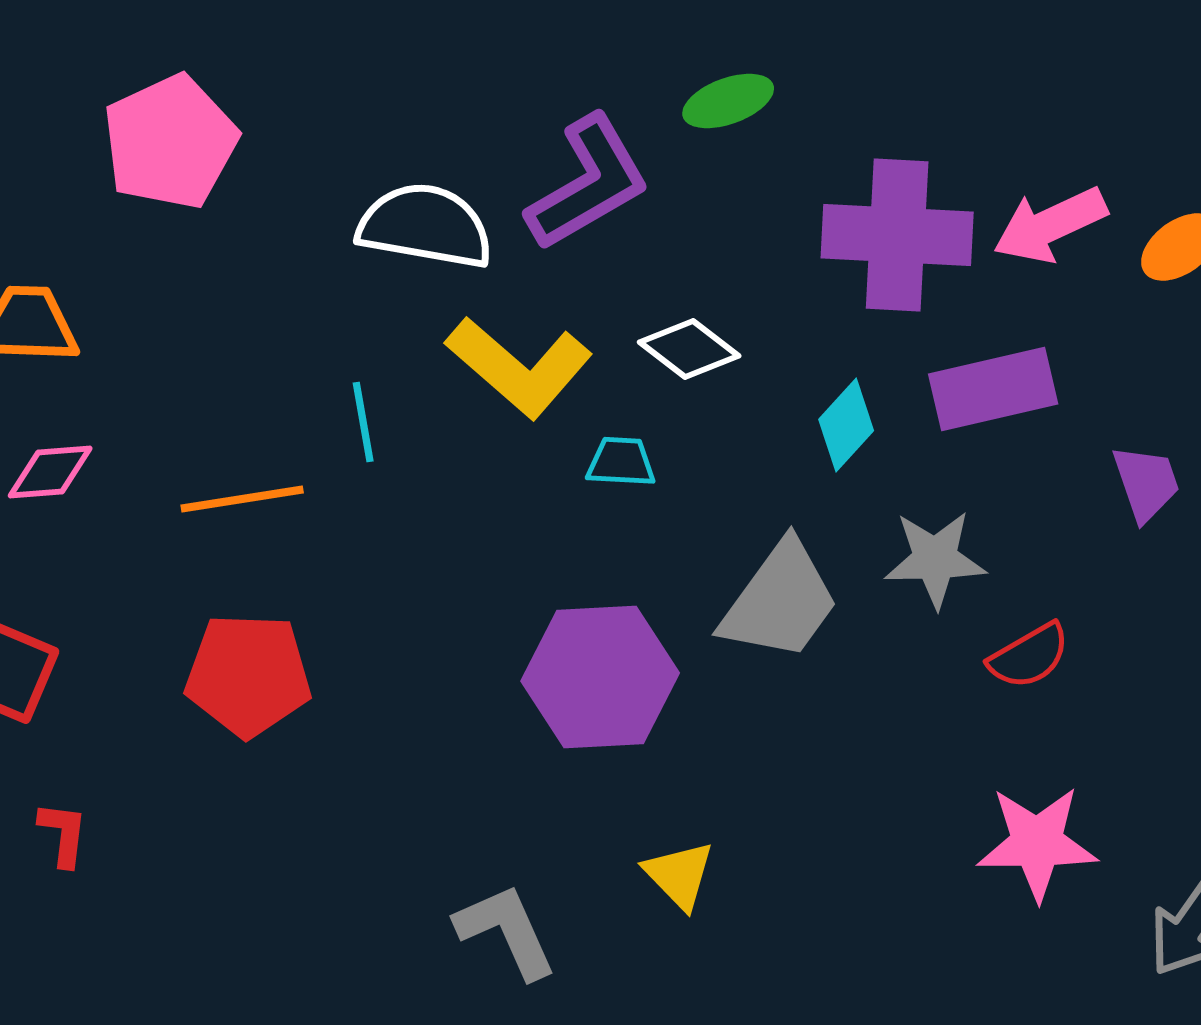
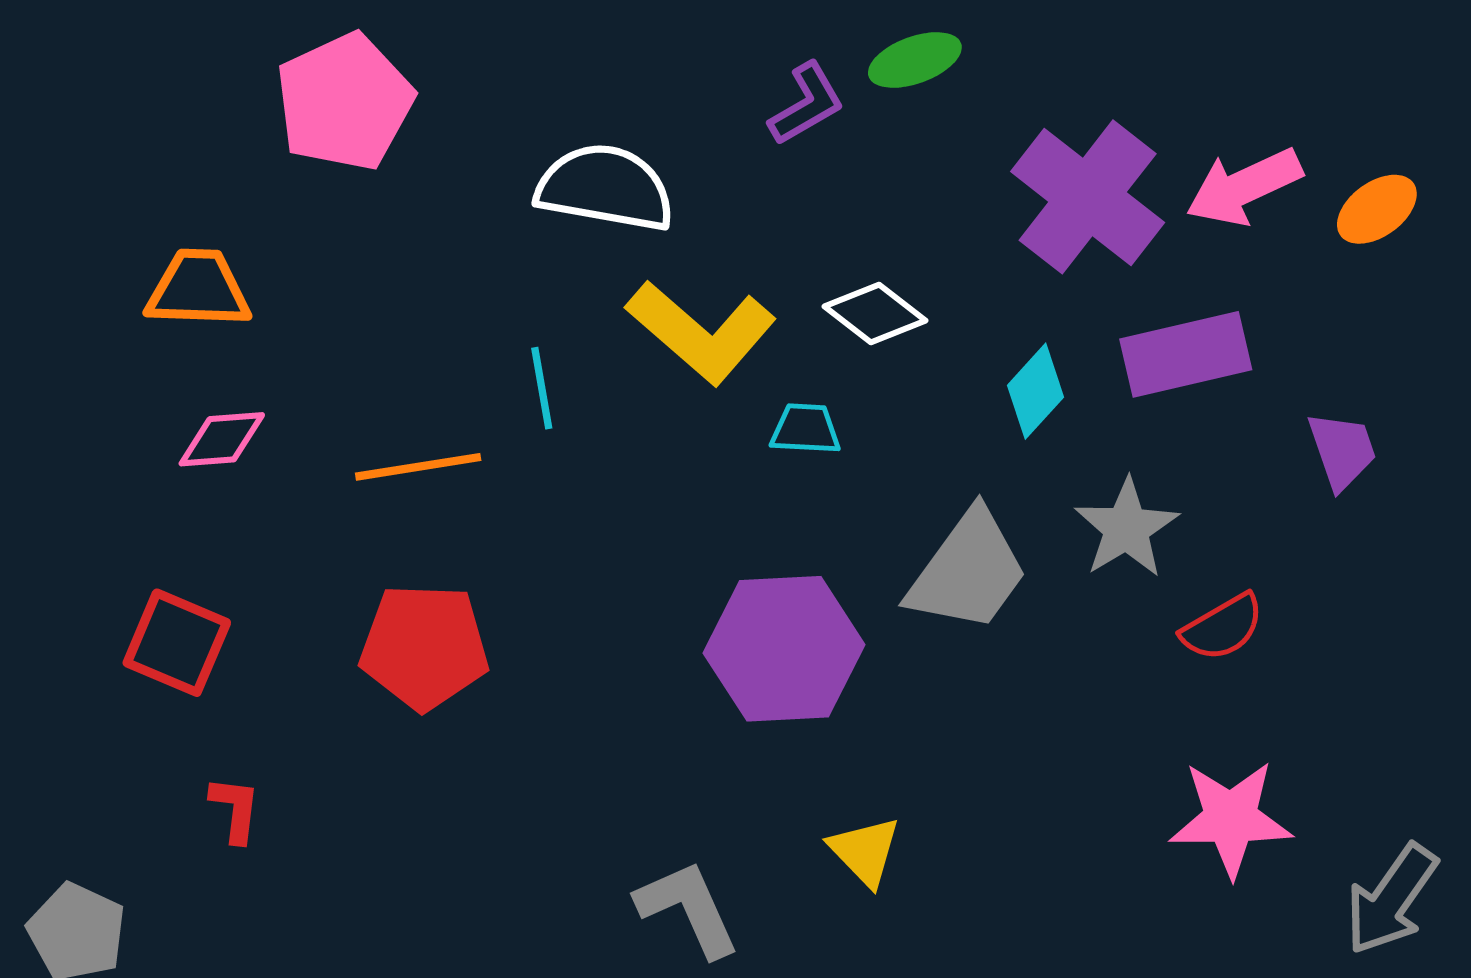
purple L-shape: (588, 183) -> (807, 104), moved, size x0.6
purple cross: (897, 235) -> (1088, 197), turned 35
gray star: (935, 559) -> (1126, 528), turned -30

